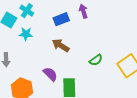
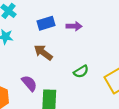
purple arrow: (83, 11) -> (74, 26), moved, turned 104

